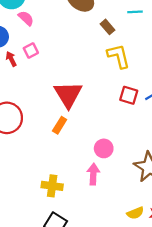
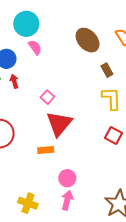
pink square: (31, 50) -> (47, 97), moved, turned -32
orange rectangle: (60, 125) -> (46, 150), turned 42
pink circle: (104, 148) -> (67, 178), moved

